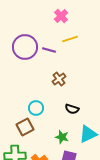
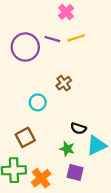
purple line: (49, 50) -> (52, 39), moved
cyan circle: (36, 108) -> (38, 102), moved
black semicircle: (72, 109) -> (78, 128), moved

